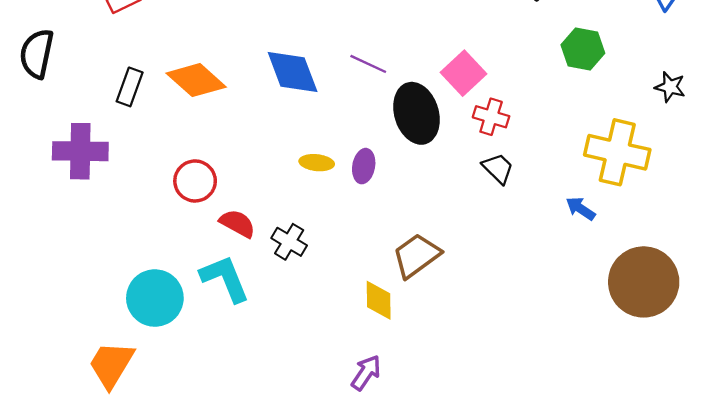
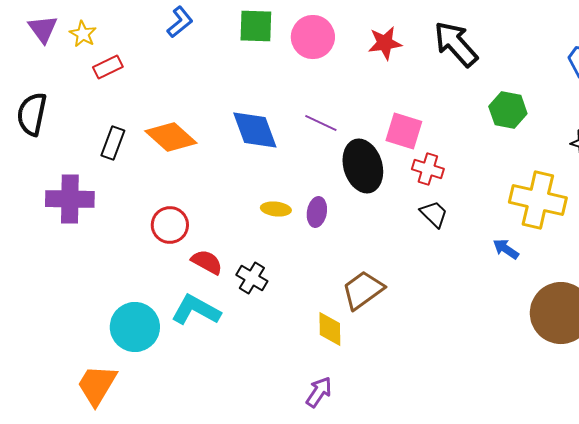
pink square: (464, 73) -> (404, 131), turned -30
cyan L-shape: (225, 279) -> (196, 310), turned -39

